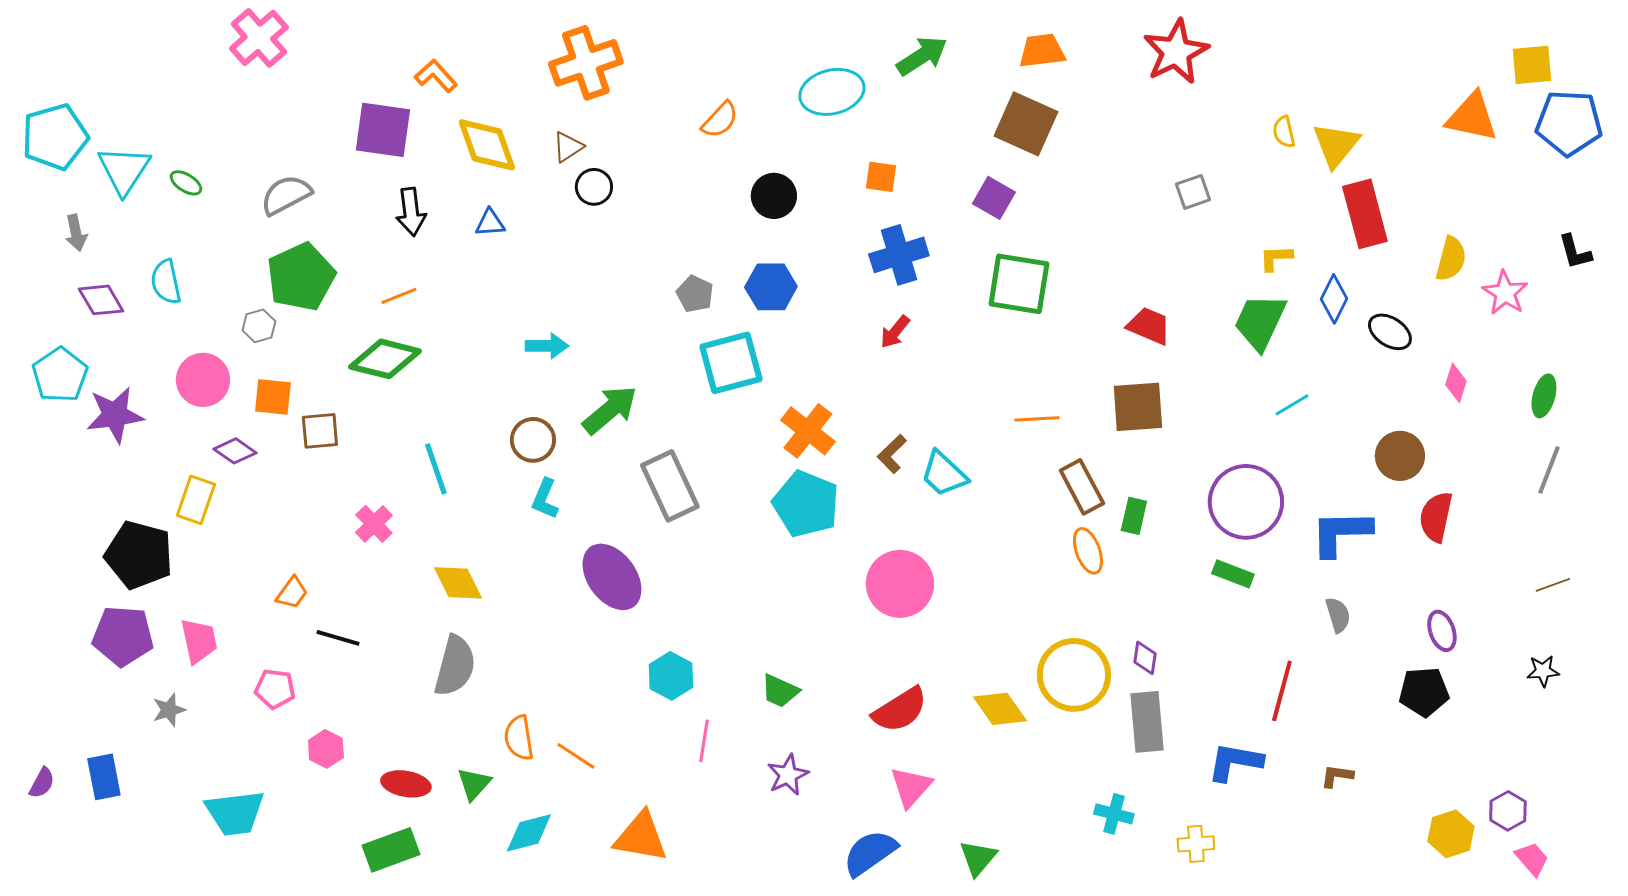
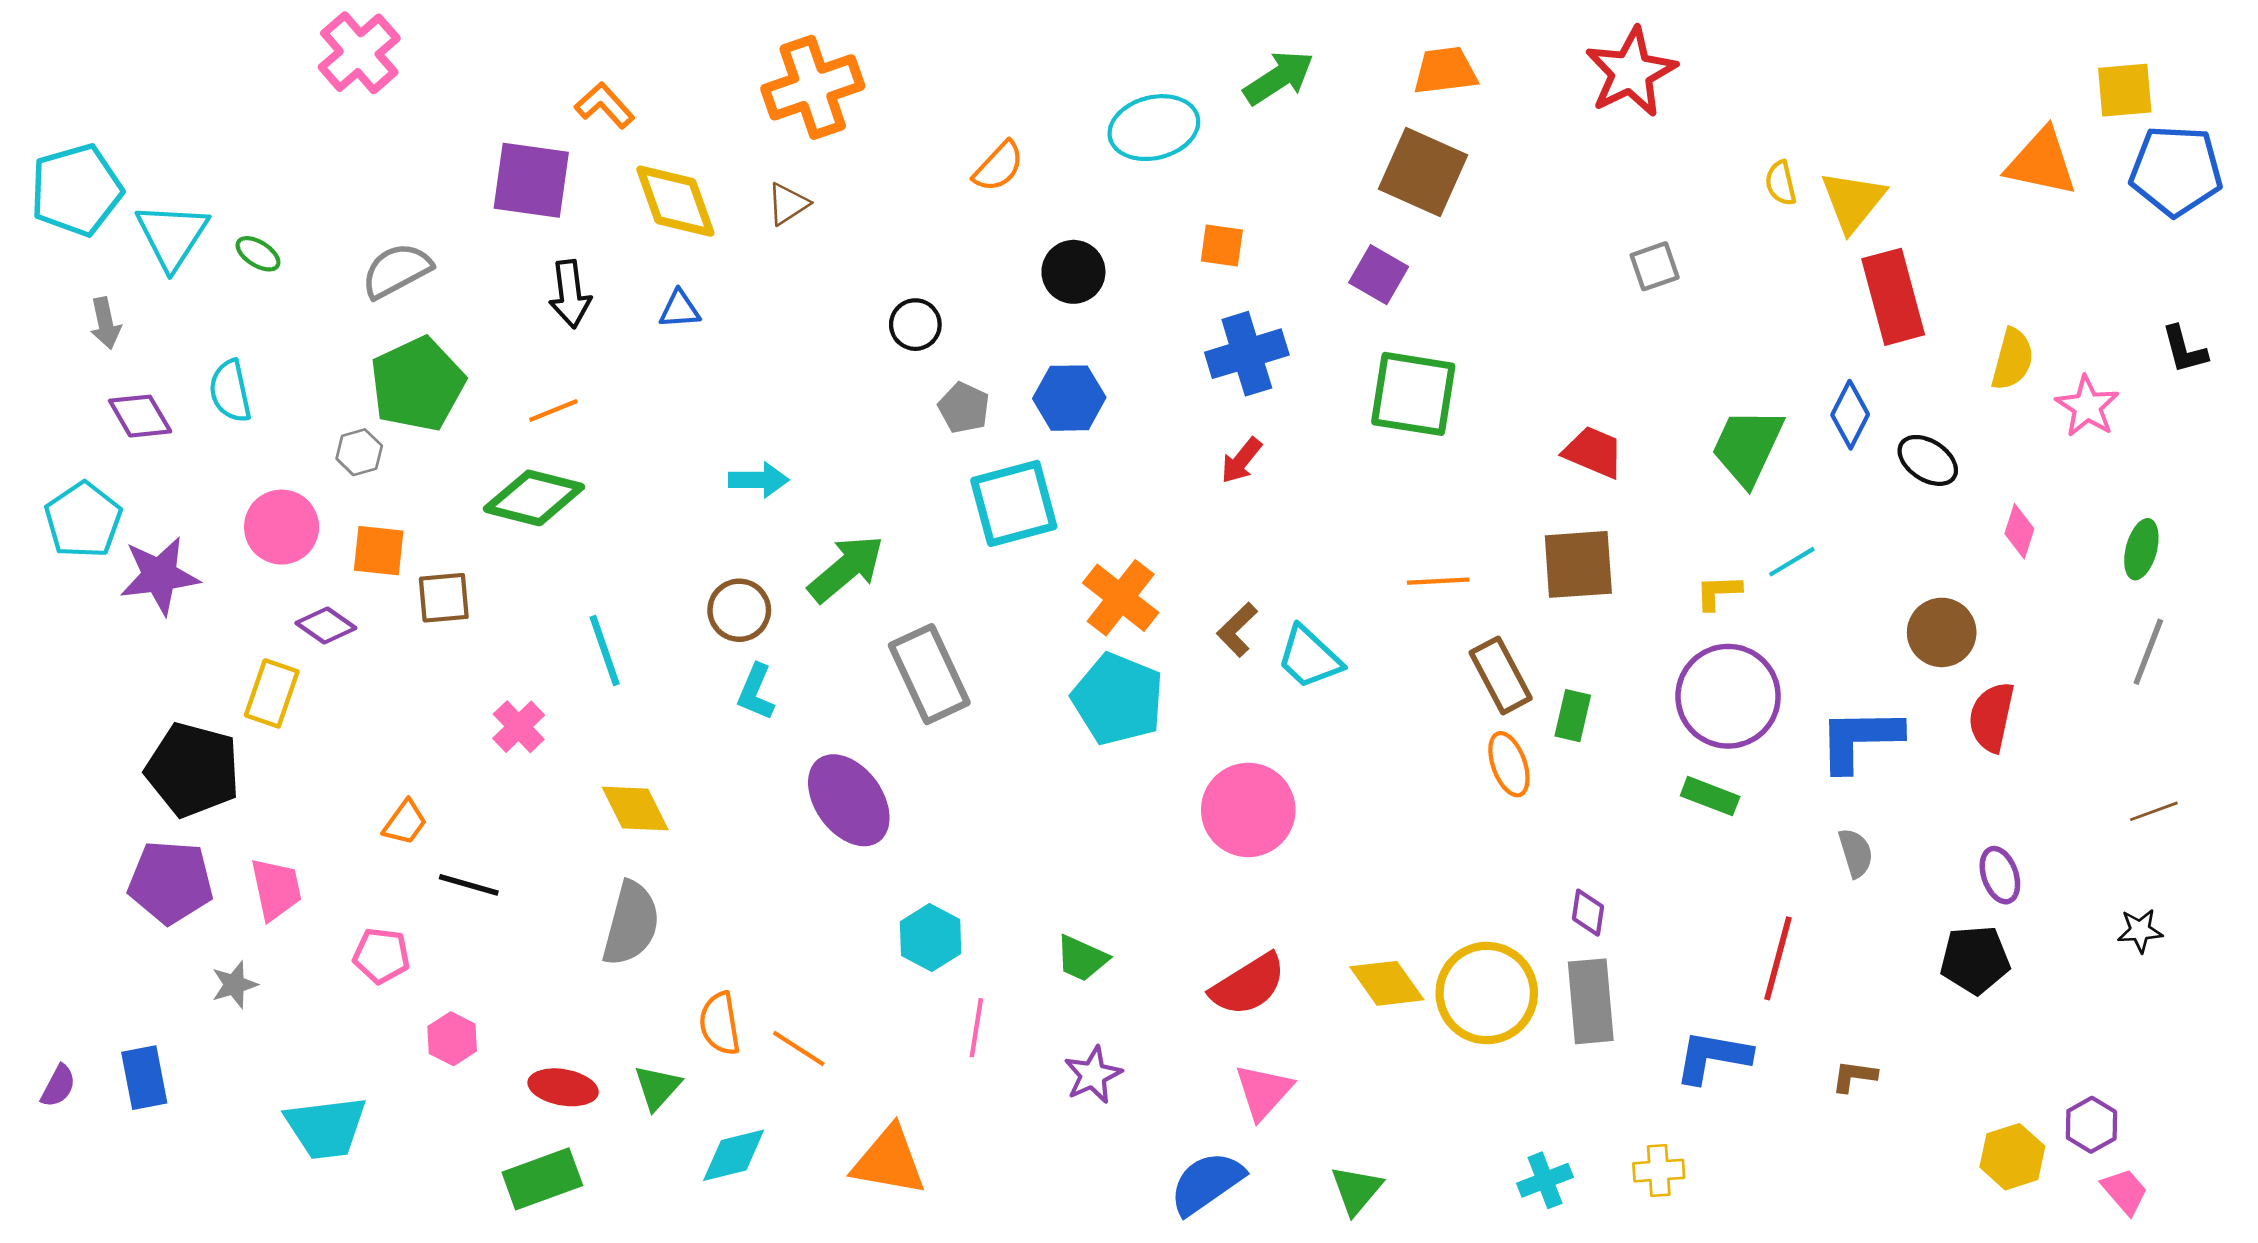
black circle: (594, 187) -> (915, 325), moved
yellow L-shape: (1276, 258) -> (1718, 592), moved
yellow circle: (1074, 675) -> (1487, 993), moved
cyan cross: (1114, 814) -> (1545, 1180), moved, turned -36

